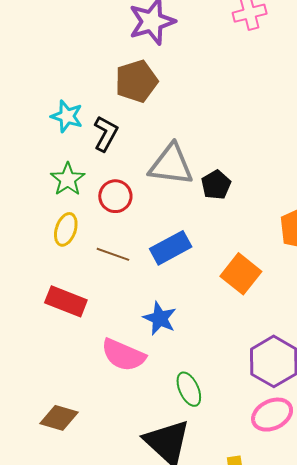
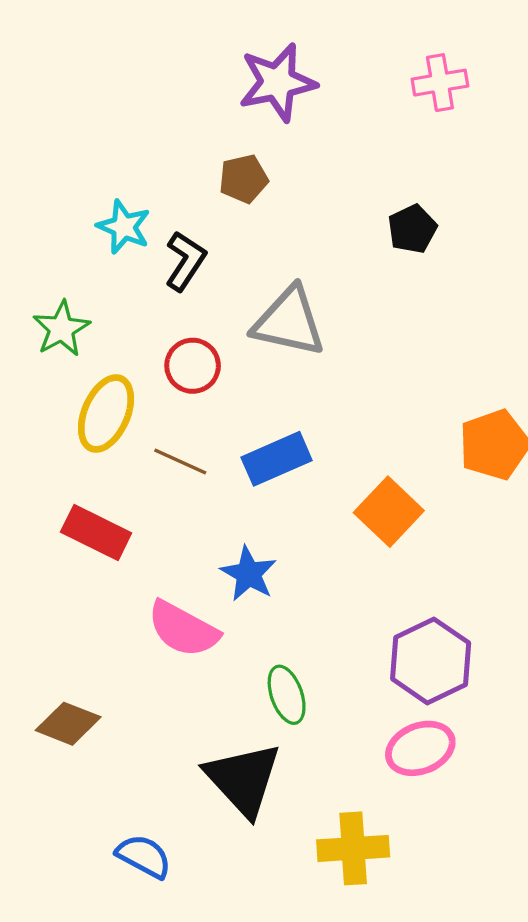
brown pentagon: (136, 81) -> (244, 179), size x0.7
green star: (68, 179) -> (61, 329), moved
black pentagon: (216, 185) -> (412, 229), moved
yellow ellipse: (66, 229) -> (106, 414), size x1.4

